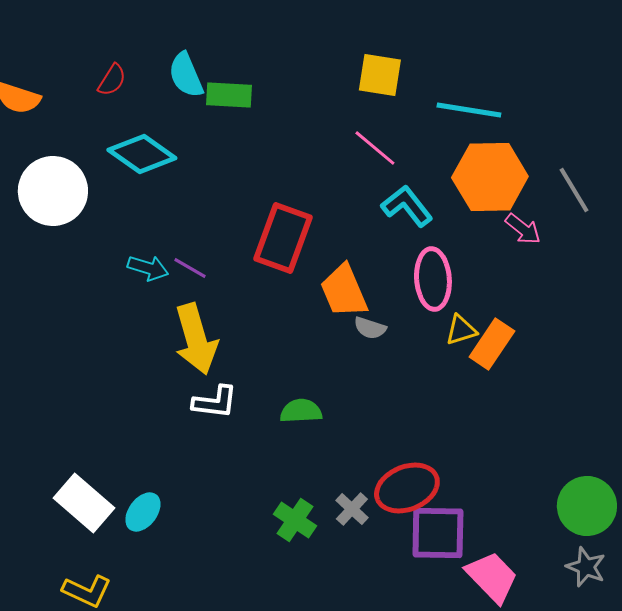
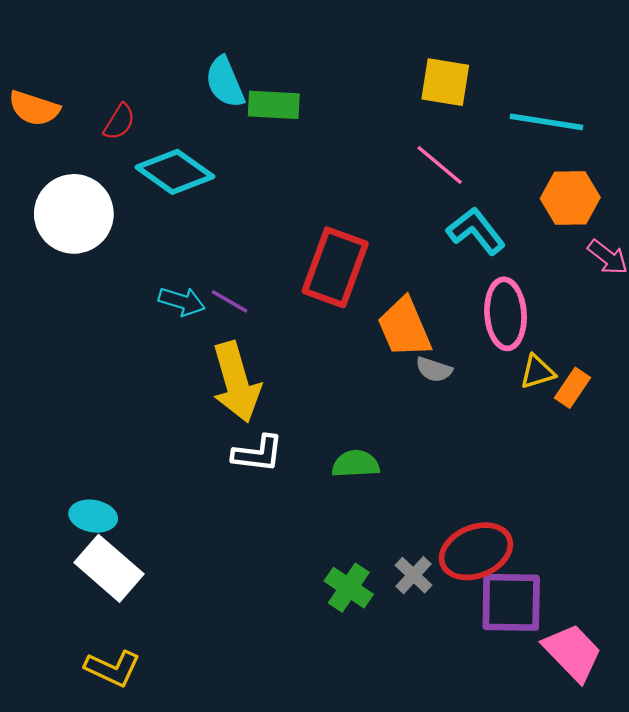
red semicircle: (112, 80) -> (119, 122), moved
orange hexagon: (490, 177) -> (570, 198), size x0.7
orange rectangle: (492, 344) -> (573, 388), size x0.7
cyan ellipse: (143, 512) -> (93, 516), moved, turned 63

